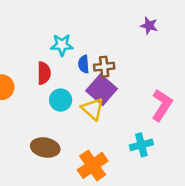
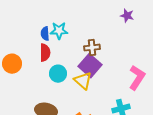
blue semicircle: (84, 64) -> (45, 34), moved

